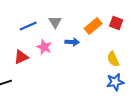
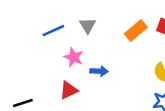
blue arrow: (72, 42) -> (99, 71), moved
red triangle: (21, 57) -> (69, 90), moved

